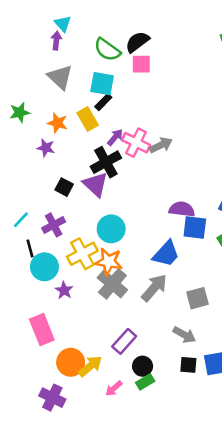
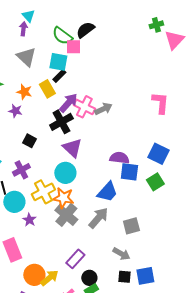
pink square: (141, 64) -> (73, 47), moved
purple arrow: (115, 137) -> (68, 103), size x1.5
purple triangle: (95, 184) -> (72, 148), moved

